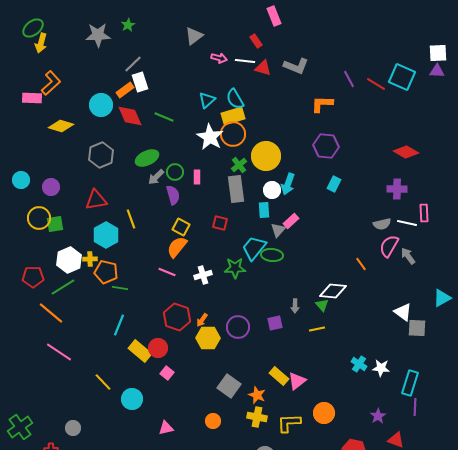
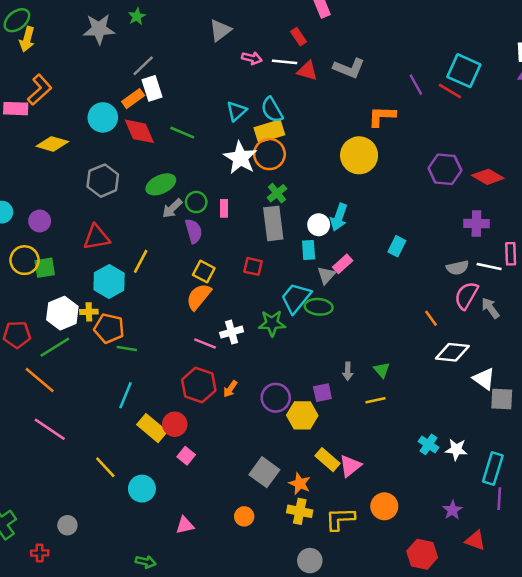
cyan square: (402, 77) -> (464, 71), moved
purple hexagon: (326, 146) -> (445, 169), moved
yellow circle: (266, 156) -> (359, 155), moved
cyan rectangle: (334, 184) -> (397, 246), moved
yellow line: (131, 219) -> (141, 261), turned 48
pink line: (167, 272) -> (205, 343), moved
white diamond: (333, 291) -> (452, 352), moved
yellow hexagon: (208, 338) -> (302, 415), moved

